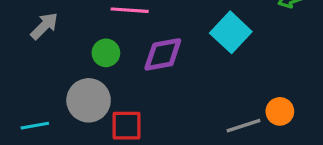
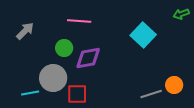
purple diamond: (163, 54) -> (88, 58), moved
cyan line: (35, 126) -> (30, 93), moved

